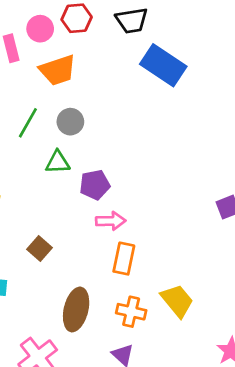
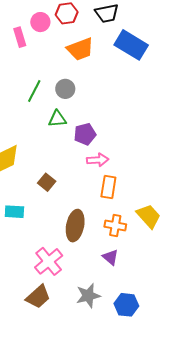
orange trapezoid: (58, 70) -> (80, 49), moved

